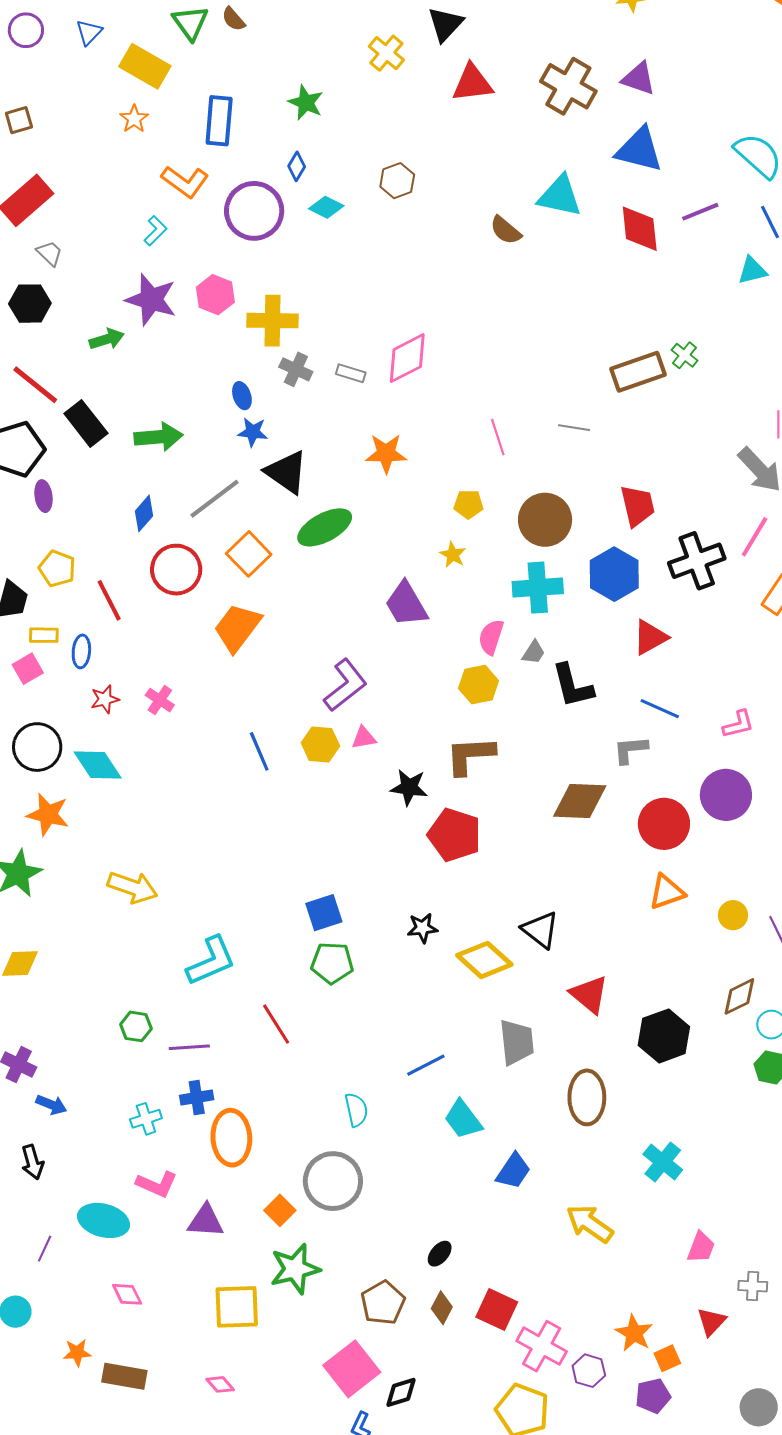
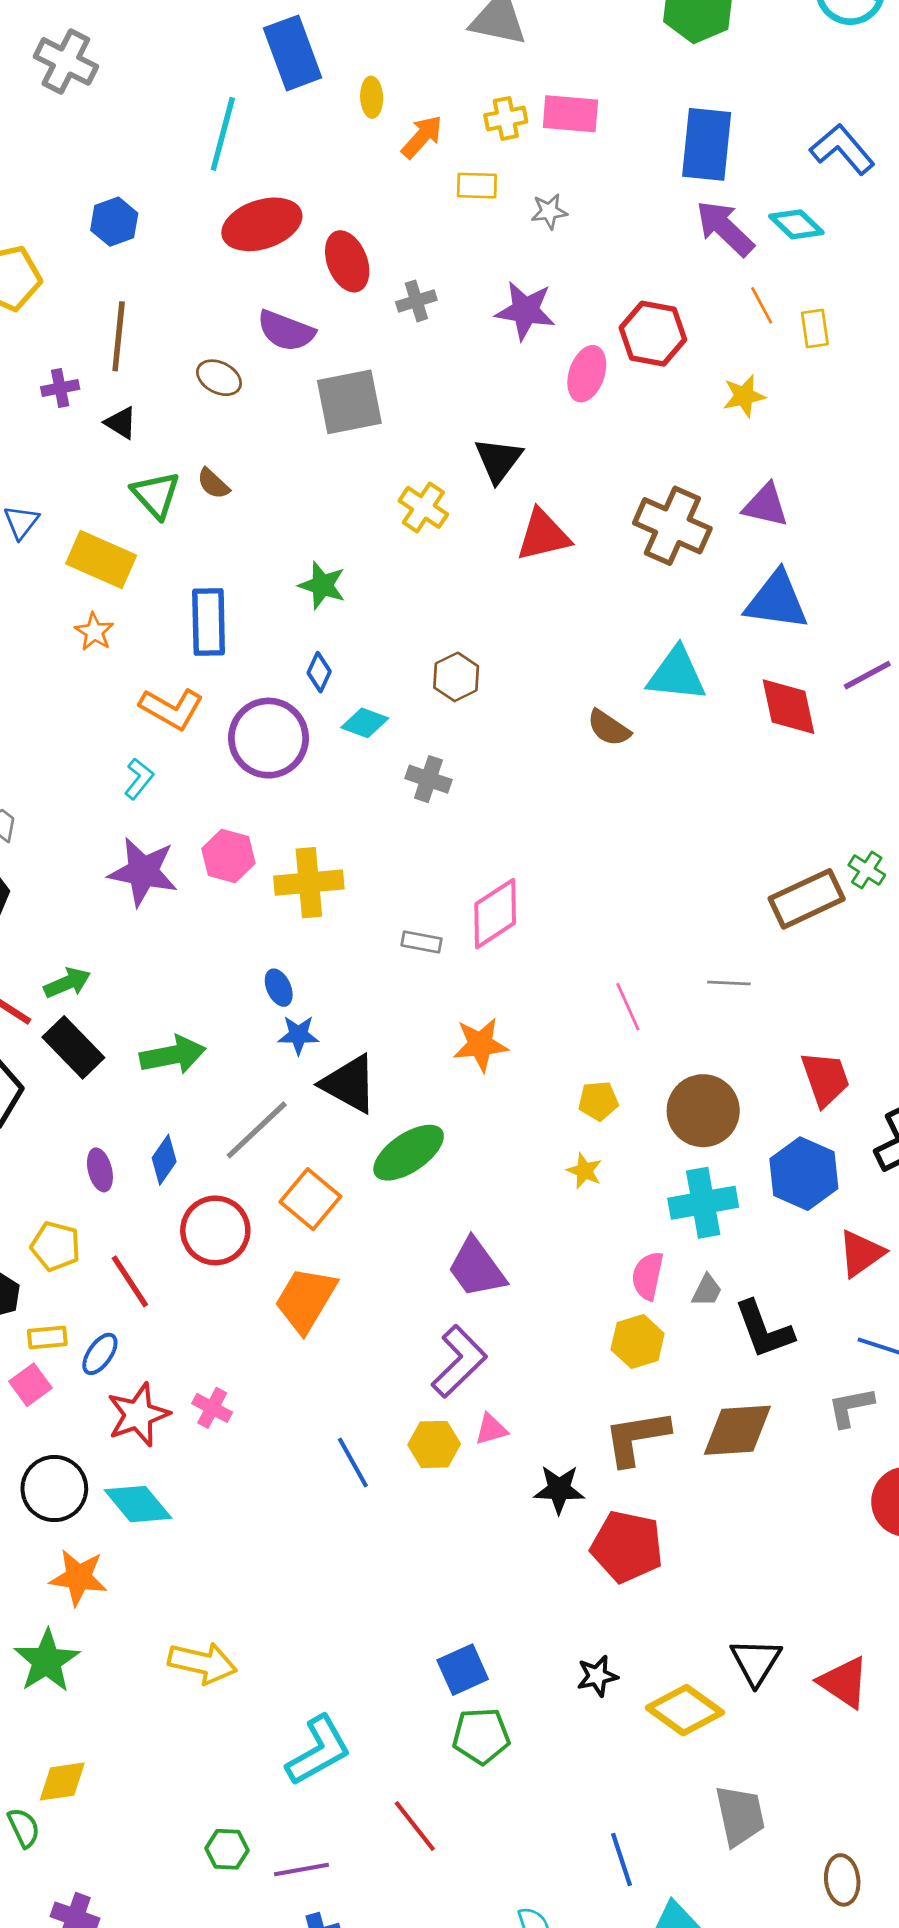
green arrow: (107, 339) -> (67, 983), moved
gray cross: (296, 369) -> (428, 779), moved
purple ellipse: (44, 496) -> (100, 1170), moved
purple trapezoid: (406, 604) -> (477, 1268), moved
blue ellipse: (81, 651) -> (100, 1354), turned 36
red star: (105, 699) -> (138, 1415), size x1.6
brown diamond: (580, 801) -> (737, 1430), moved
black triangle: (540, 930) -> (756, 1662), turned 30
red triangle: (589, 994) -> (844, 1682), moved
blue line: (426, 1065) -> (621, 1860), turned -75
brown ellipse: (587, 1097) -> (842, 1880), size x0.7

